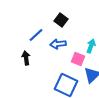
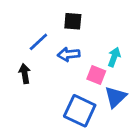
black square: (61, 20) -> (73, 21), turned -32

